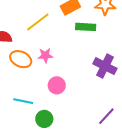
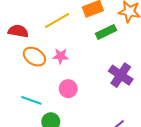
green rectangle: (86, 27) -> (106, 32), turned -36

